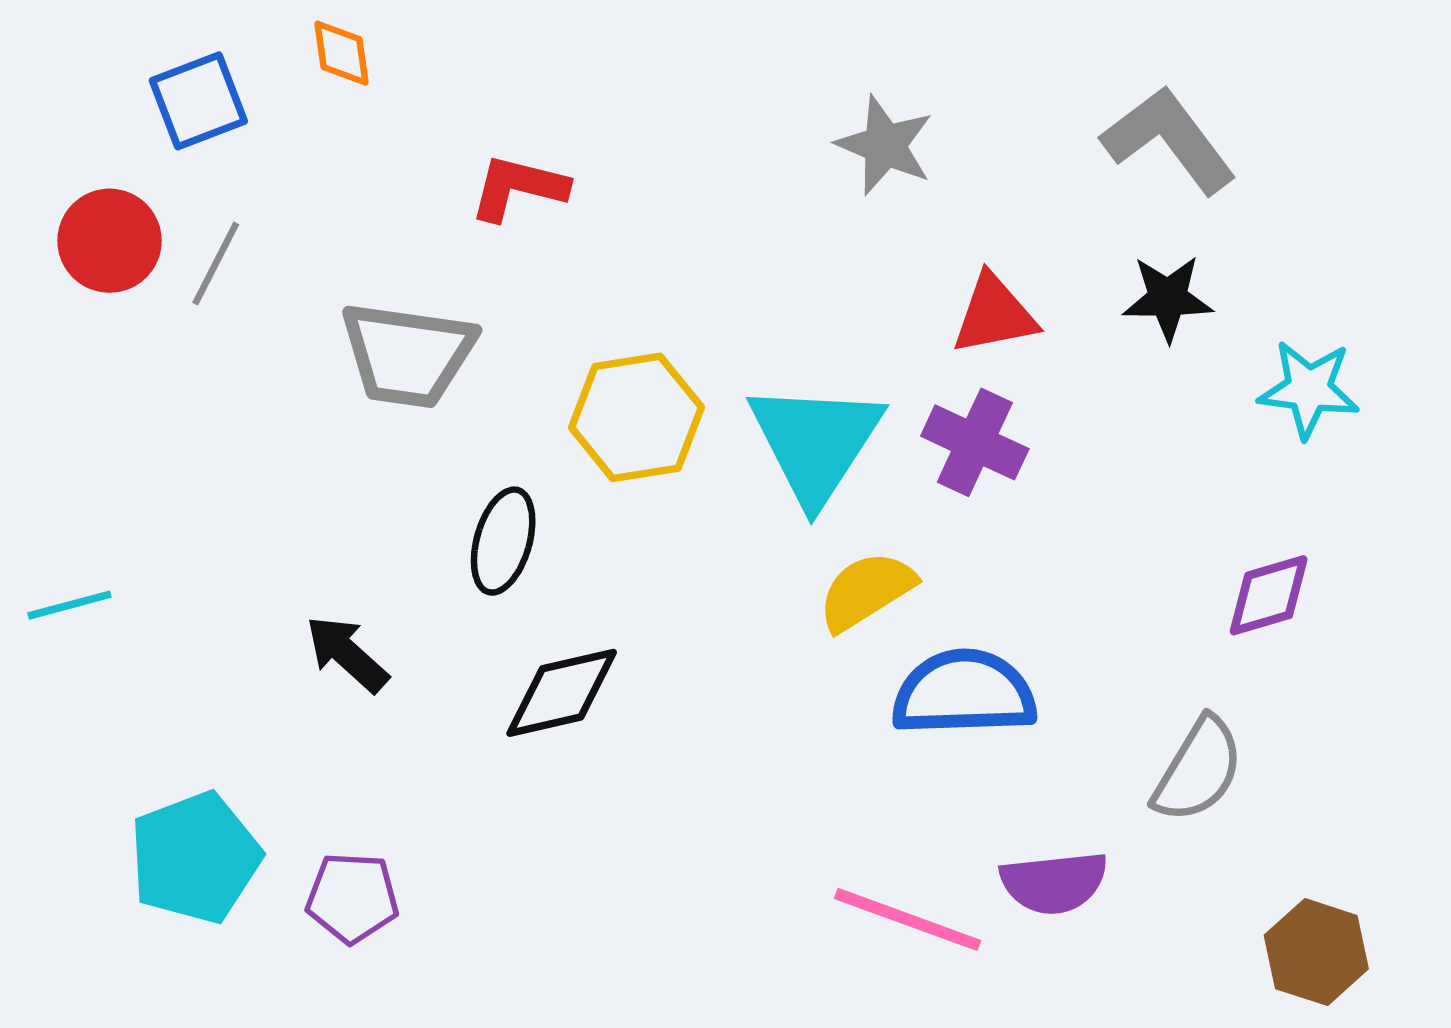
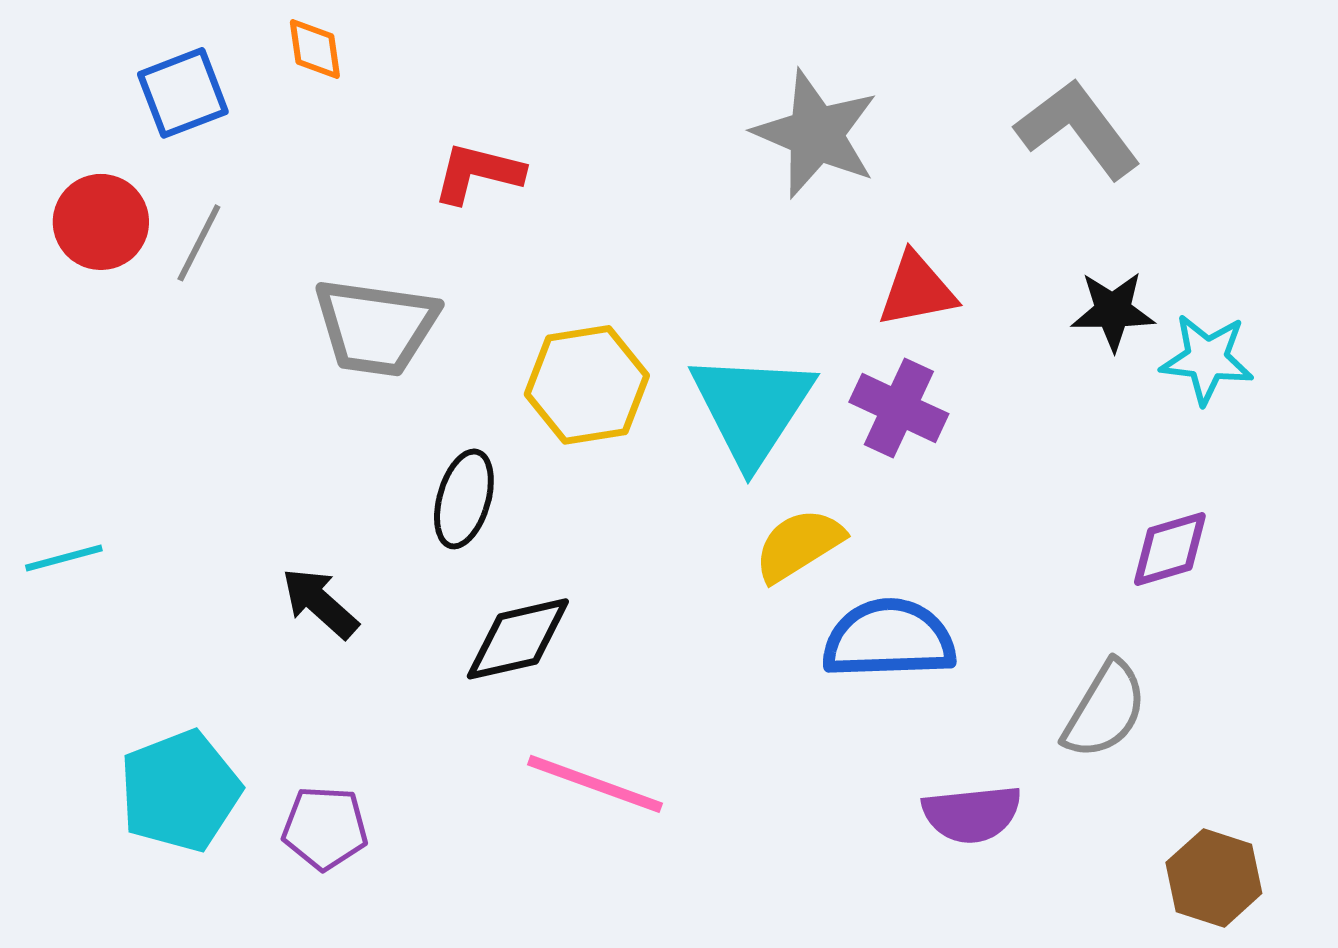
gray star: (885, 145) -> (816, 134), size x1.4
black star: (1168, 298) -> (1113, 311), moved
pink line: (908, 919) -> (595, 784), moved

